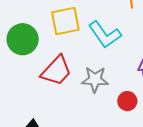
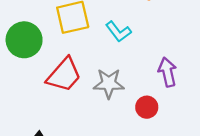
cyan L-shape: (105, 35) -> (118, 32), size x0.7

